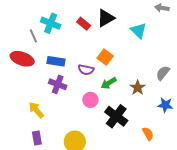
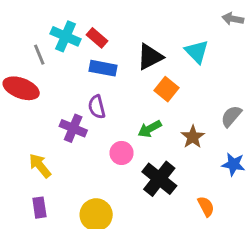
black triangle: (106, 18) -> (150, 57), moved
red rectangle: (84, 24) -> (97, 38), moved
orange square: (105, 57) -> (167, 89), moved
blue rectangle: (56, 61) -> (103, 68), moved
purple semicircle: (86, 70) -> (97, 107), moved, turned 63

